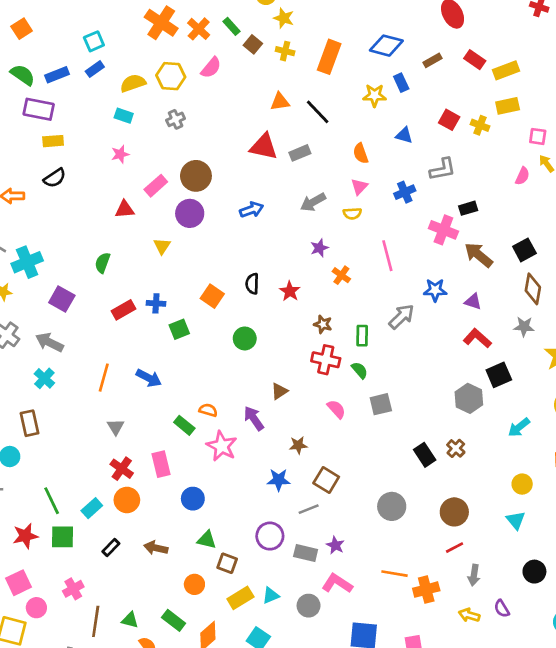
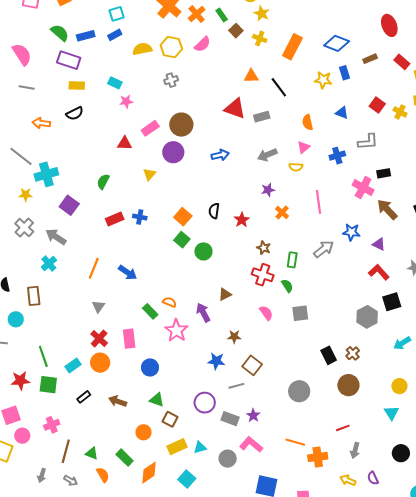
cyan rectangle: (124, 116) -> (115, 83), moved
green square: (179, 329) -> (182, 240), moved, turned -35
brown circle: (454, 512) -> (348, 385), moved

